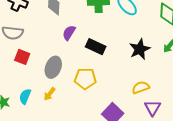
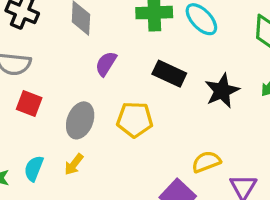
black rectangle: (96, 47) -> (169, 74), moved
yellow pentagon: (85, 79) -> (135, 120), moved
yellow semicircle: (141, 87) -> (206, 162), moved

